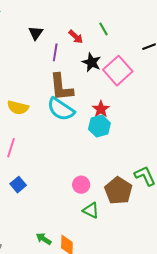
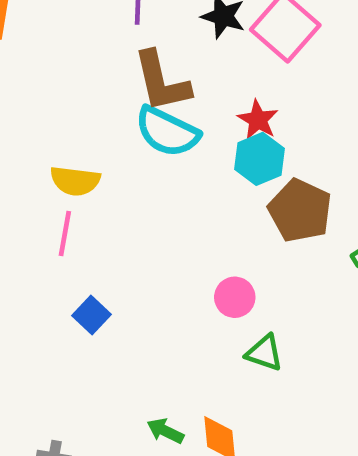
yellow semicircle: (18, 108) -> (75, 181), moved
brown pentagon: (118, 191) -> (300, 211), moved

